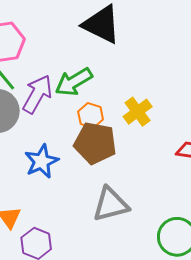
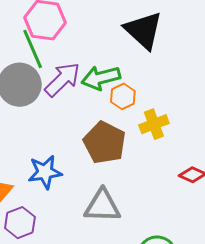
orange hexagon: (91, 116) -> (123, 96), moved
blue star: (42, 161) -> (45, 172), moved

